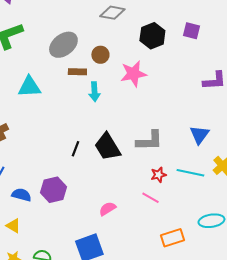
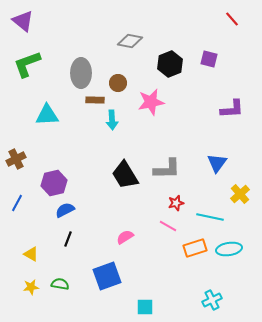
gray ellipse: (63, 45) -> (81, 73), turned -52
black line: (75, 149) -> (68, 239), moved
cyan line: (190, 173) -> (210, 217), moved
purple hexagon: (53, 190) -> (54, 183), moved
blue semicircle: (21, 195) -> (65, 210), moved, turned -42
orange rectangle: (172, 238) -> (195, 248), moved

